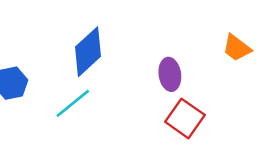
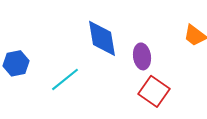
blue diamond: (88, 52) -> (102, 38), moved, turned -57

